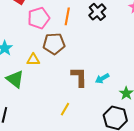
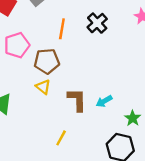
pink pentagon: (39, 18) -> (17, 45), moved
yellow triangle: (33, 60) -> (43, 87), moved, turned 40

